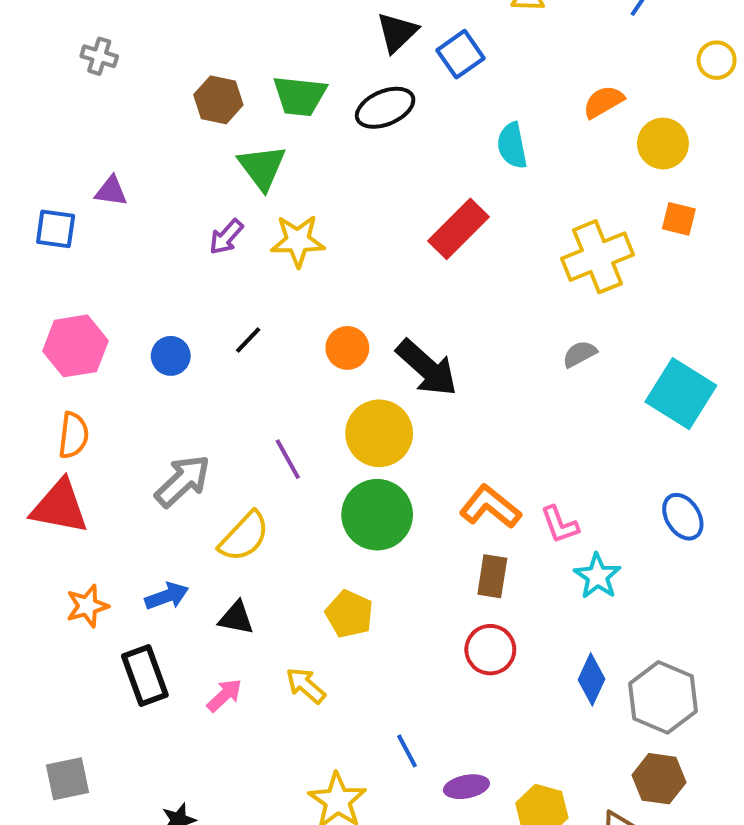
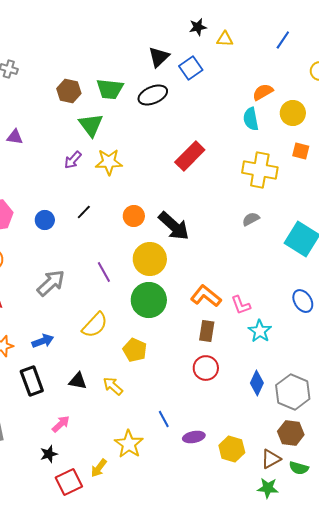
cyan semicircle: (512, 145) -> (251, 119), moved
yellow cross: (597, 257) -> (260, 170), turned 32
yellow semicircle: (244, 537) -> (95, 325), moved
black triangle: (236, 618) -> (78, 381), moved
pink arrow: (224, 695) -> (61, 424), moved

